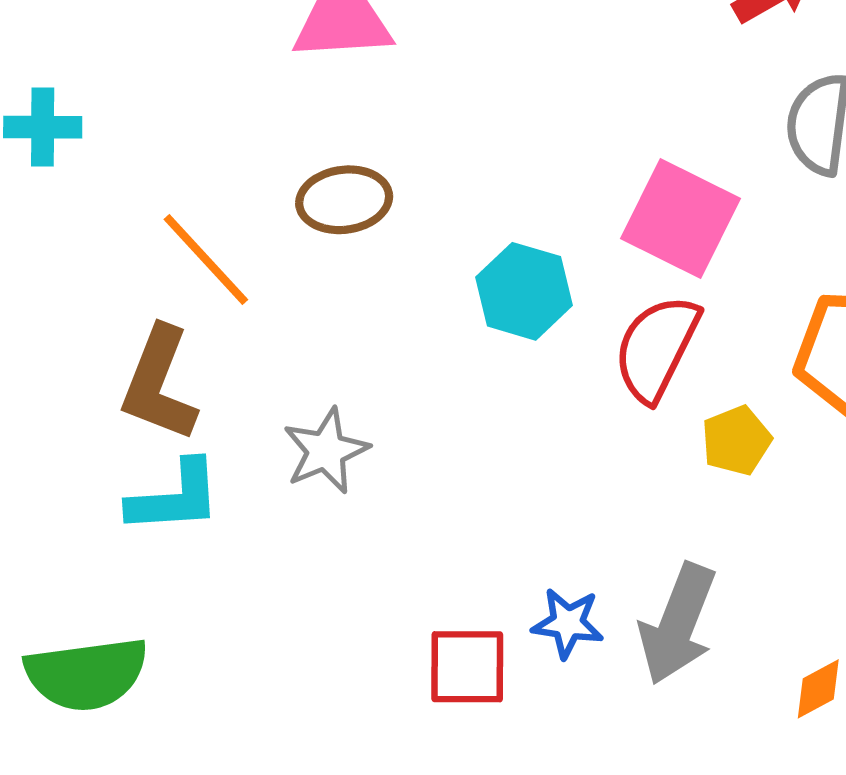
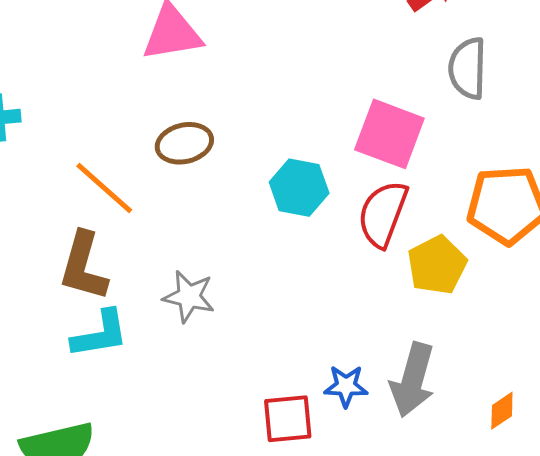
yellow pentagon: (736, 441) -> (437, 265), size x1.4
gray star: (326, 451) -> (189, 297), turned -30

